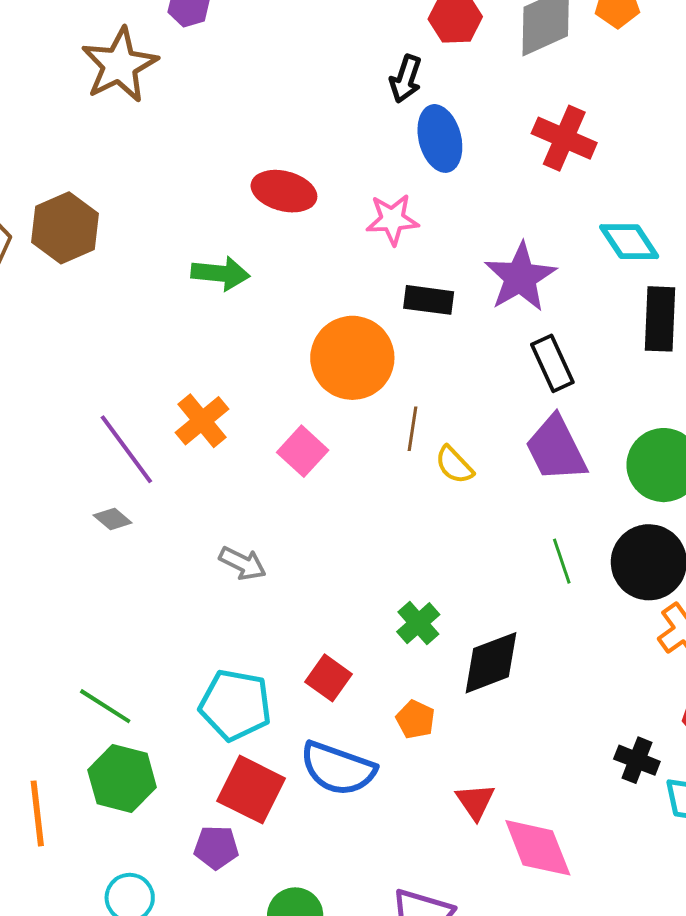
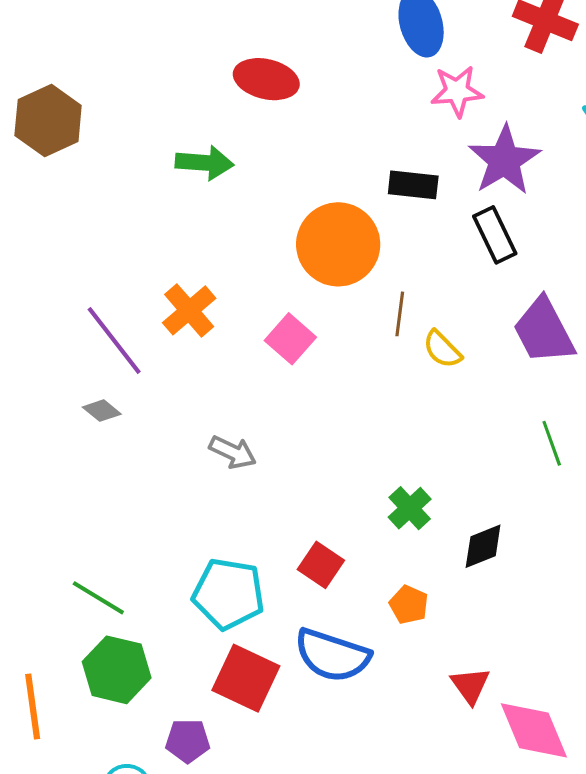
pink star: (392, 219) -> (457, 91), moved
black rectangle: (552, 363) -> (495, 235), moved
black diamond: (491, 663) -> (483, 546), size x0.7
purple pentagon: (216, 847) -> (188, 741), moved

